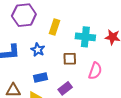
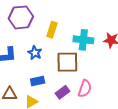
brown square: (70, 59) -> (67, 62), size x1.6
pink semicircle: (95, 71) -> (85, 89), moved

